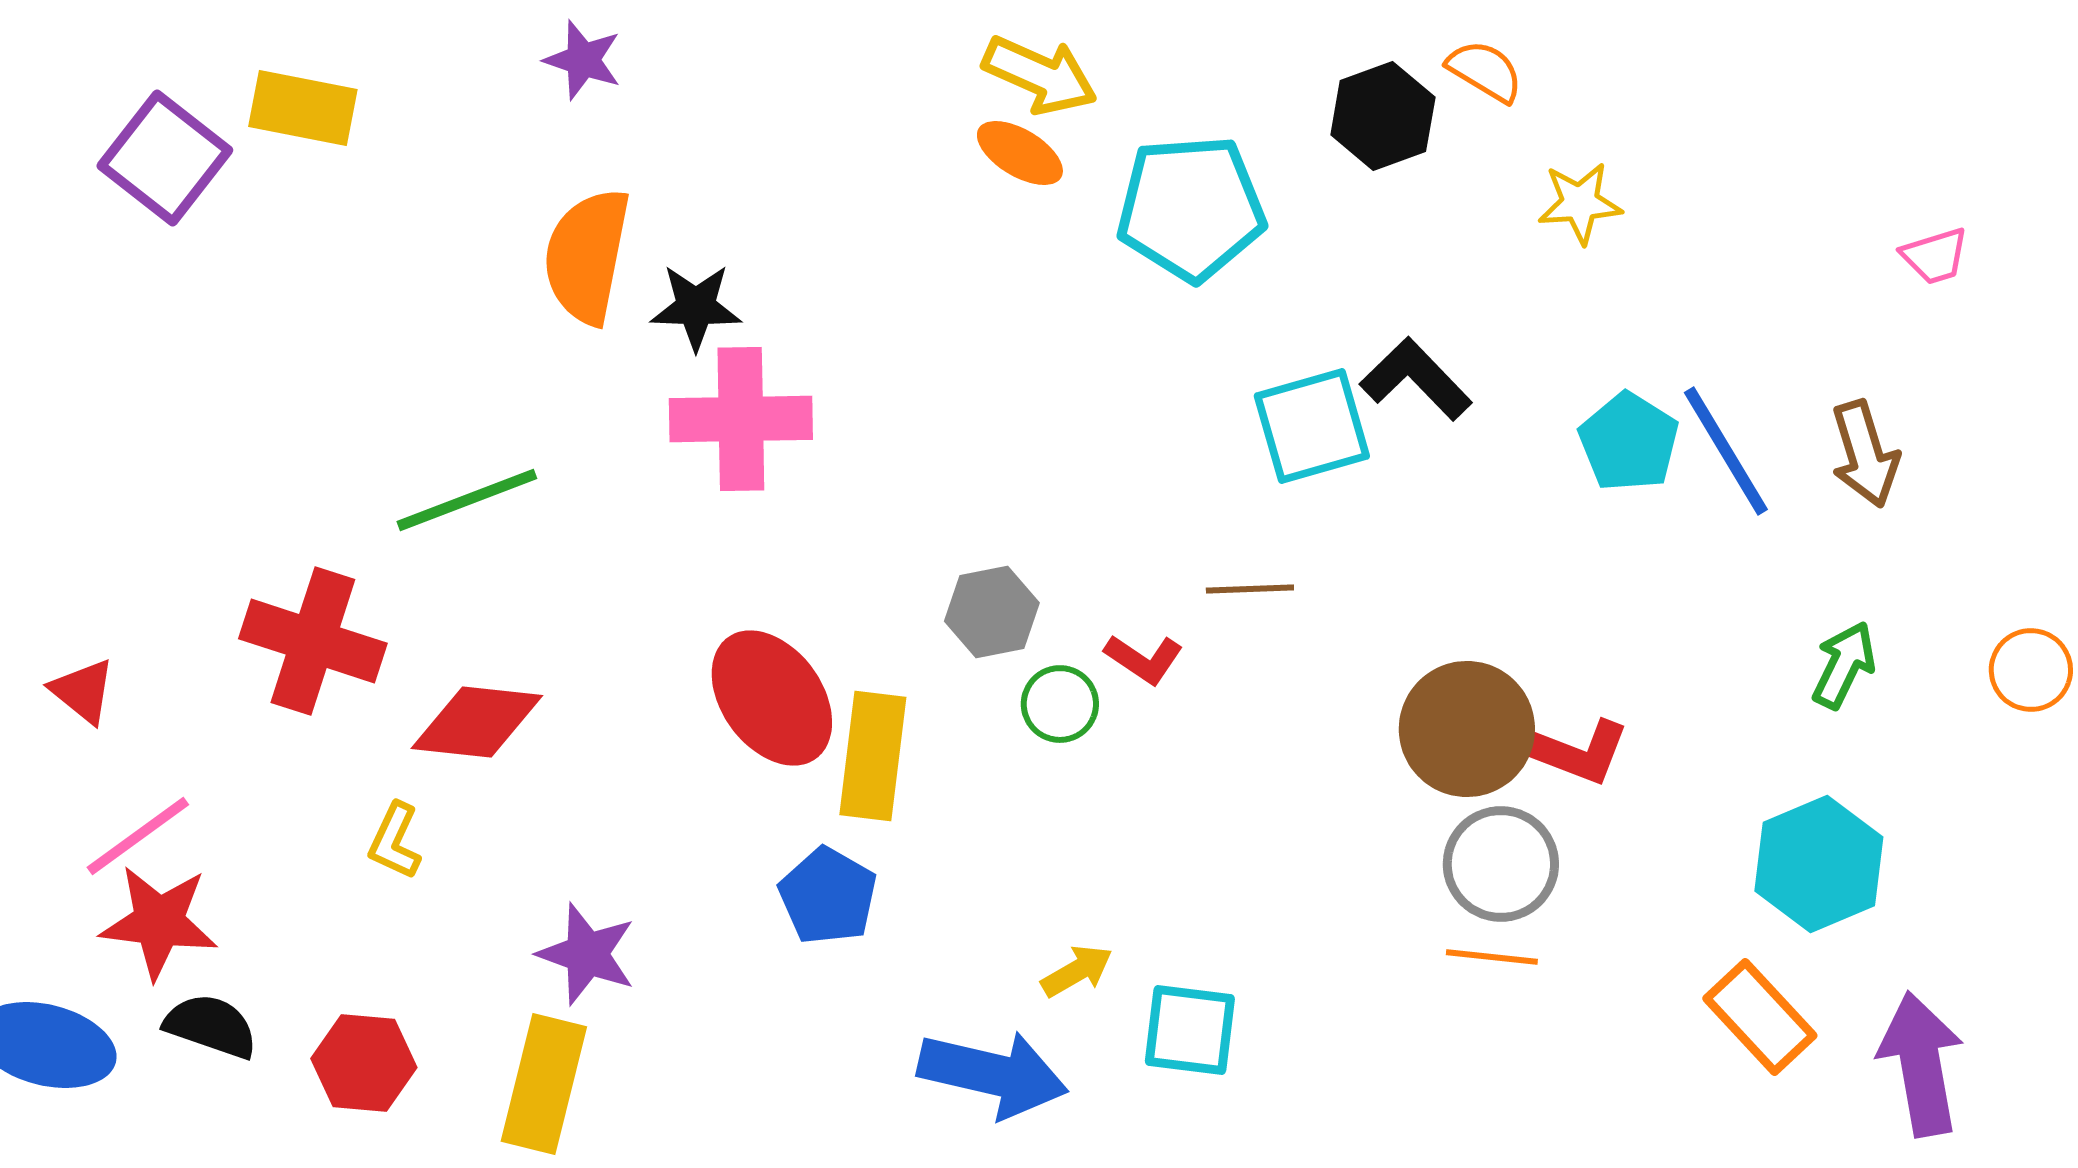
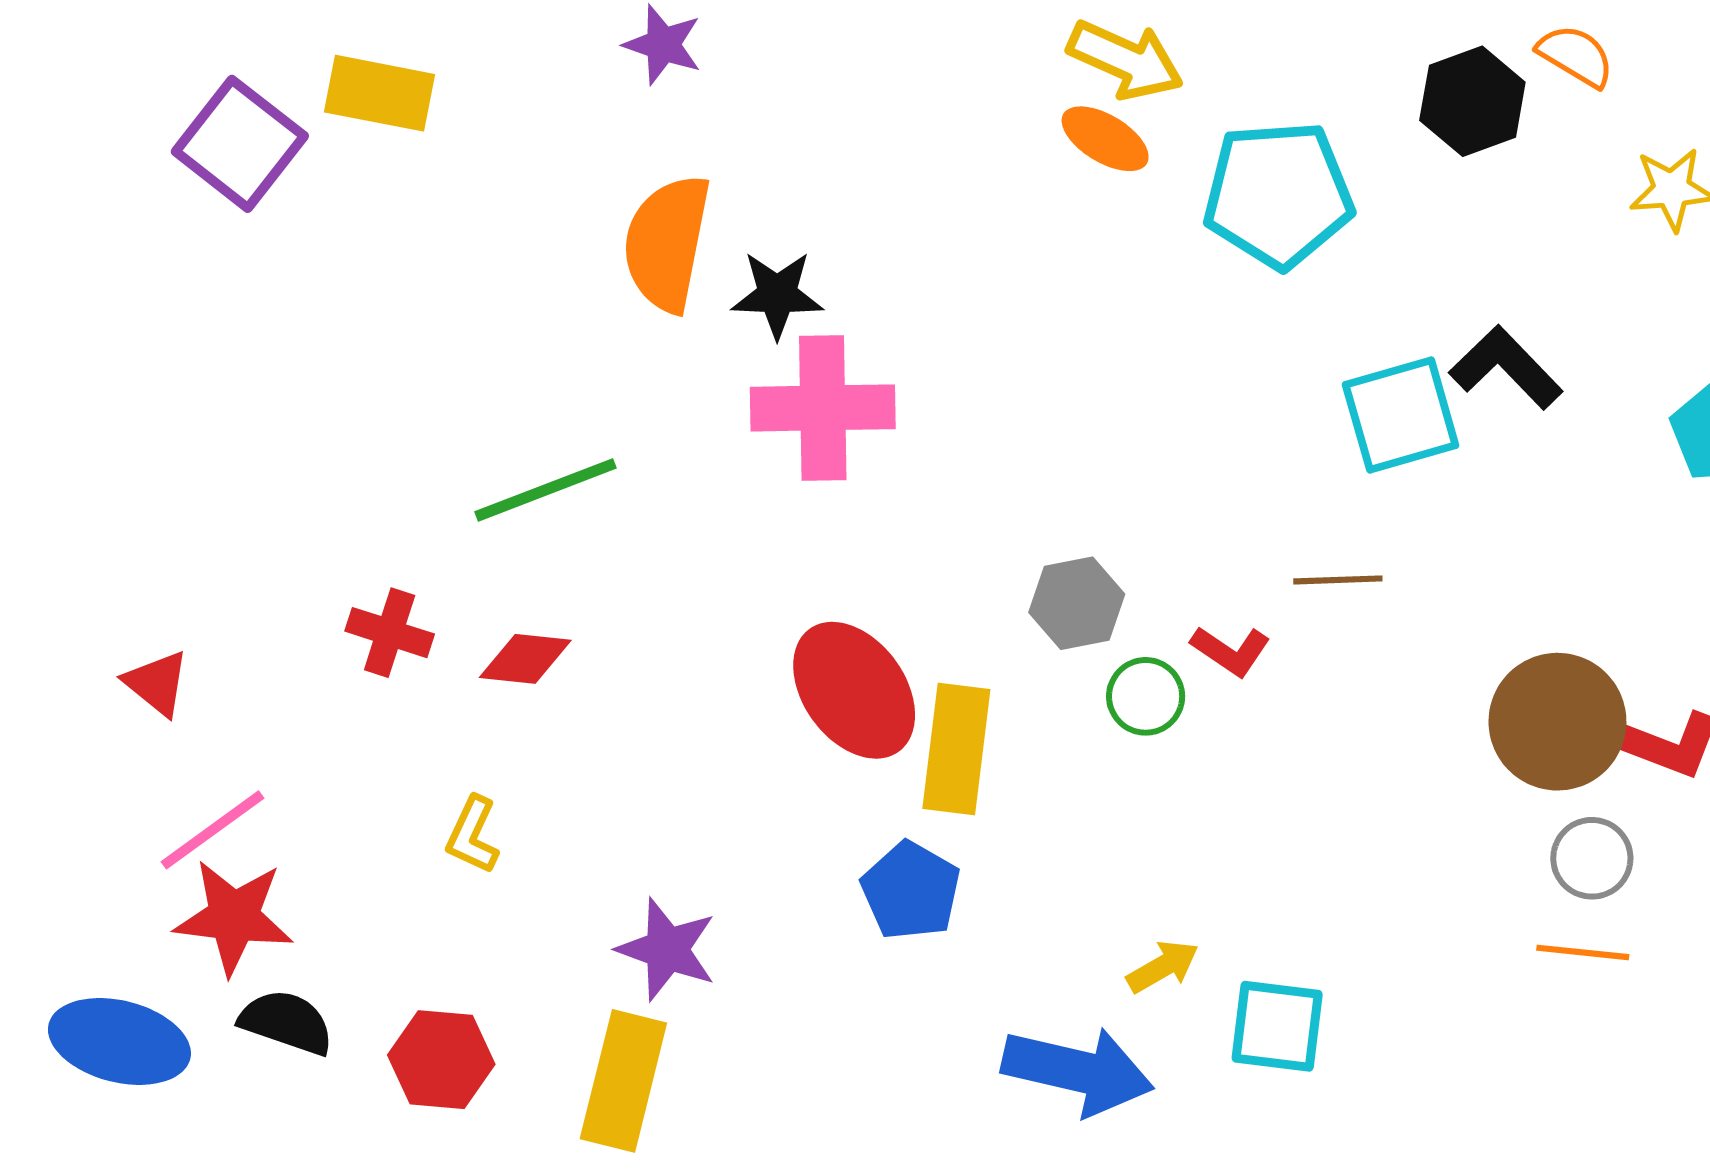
red cross: (313, 641) -> (390, 633), size x0.6
red diamond: (477, 722) -> (525, 659), moved, size x0.7
gray circle: (1501, 864) -> (1592, 858), size x0.7

